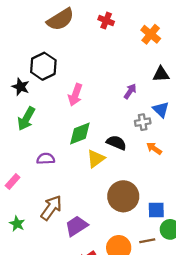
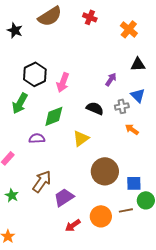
black hexagon: (43, 66) -> (35, 74), moved
black star: (21, 87) -> (15, 30), moved
green diamond: (80, 134) -> (54, 116), moved
black semicircle: (116, 143) -> (95, 108), moved

